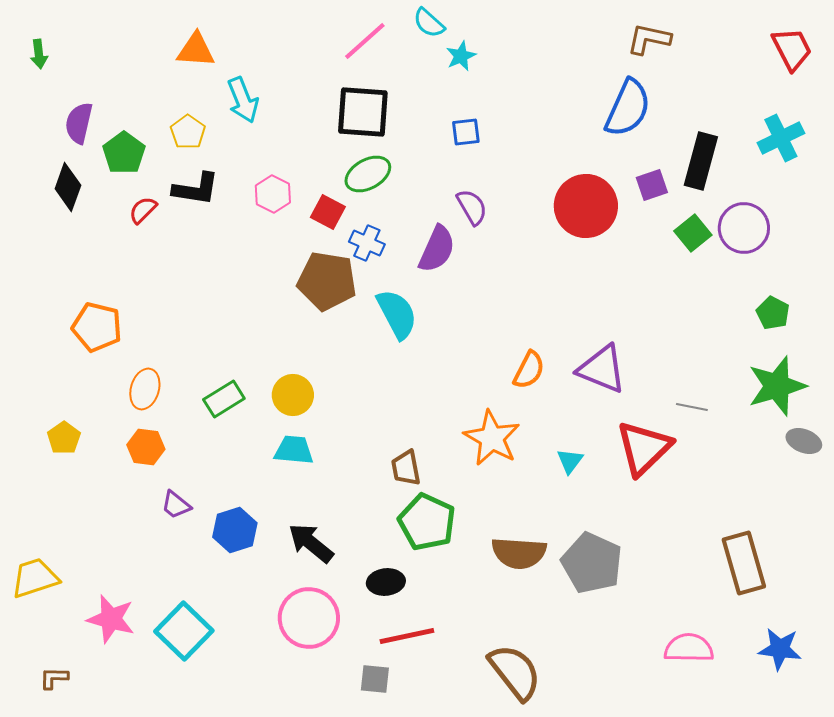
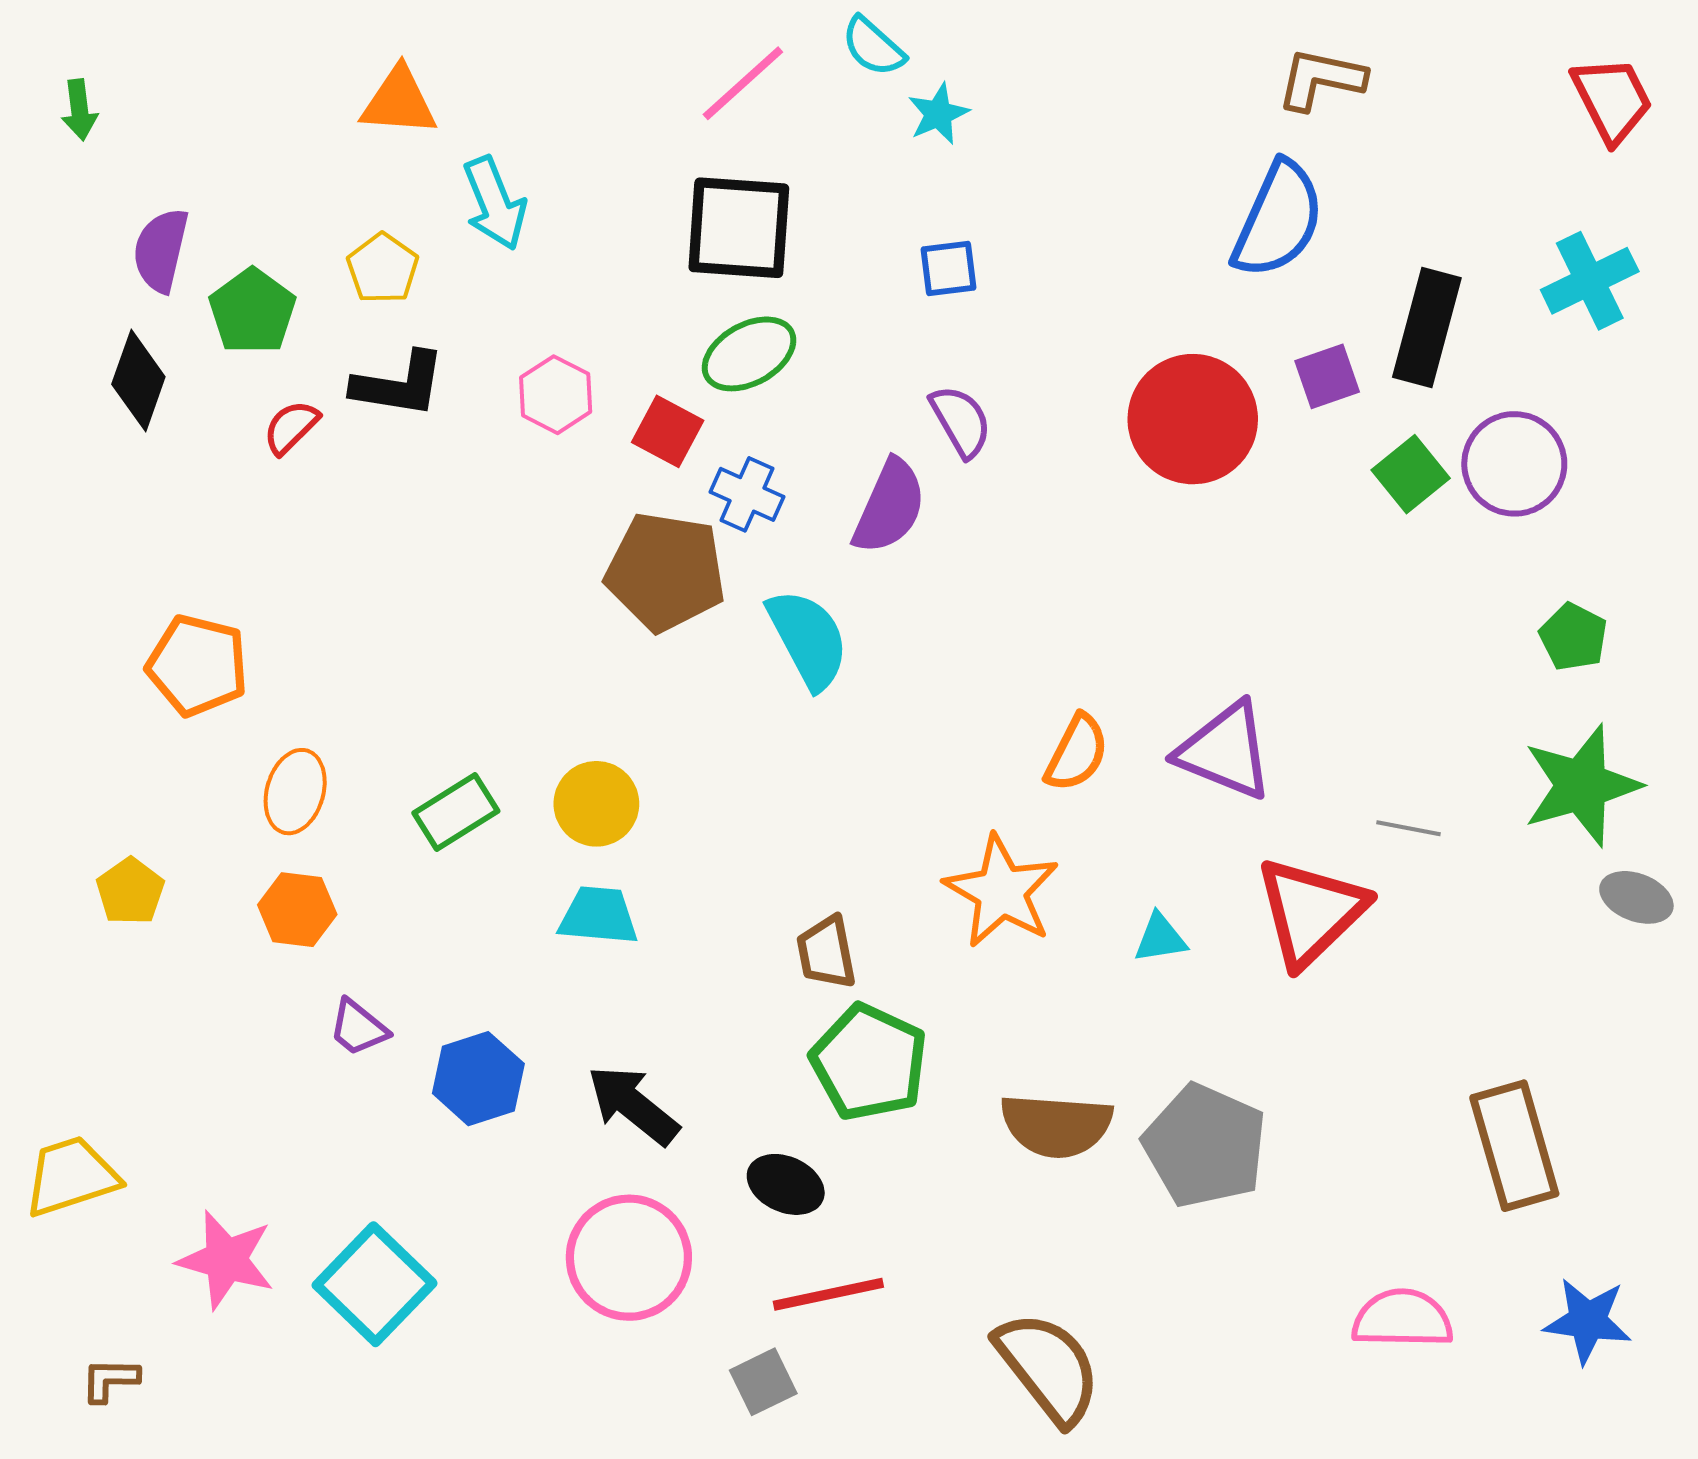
cyan triangle: (570, 461) -> (1160, 938), turned 44
black ellipse: (386, 582) -> (786, 1184), turned 30
gray square: (375, 679) -> (763, 1382), turned -32

